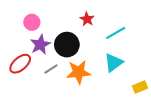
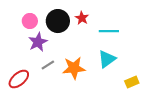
cyan line: (116, 33) -> (109, 31), turned 30
black circle: (67, 45) -> (58, 21), moved
red ellipse: (20, 64) -> (19, 79), moved

